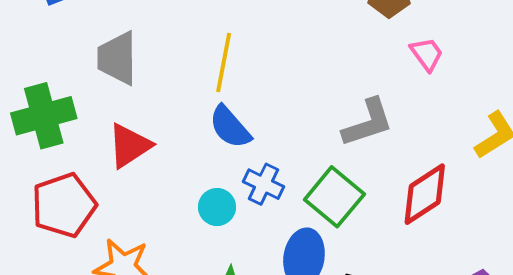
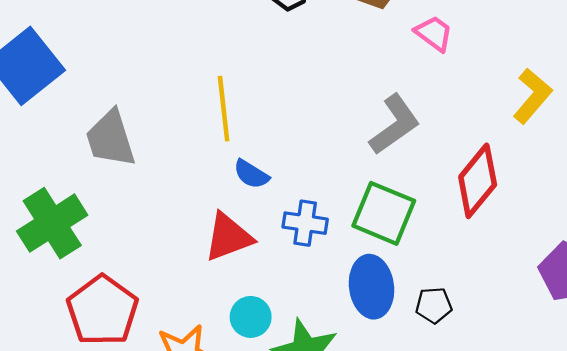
blue semicircle: (230, 127) -> (251, 174), size x0.7
red triangle: (130, 146) -> (228, 237), moved, turned 30
cyan circle: (217, 207) -> (251, 317), moved

